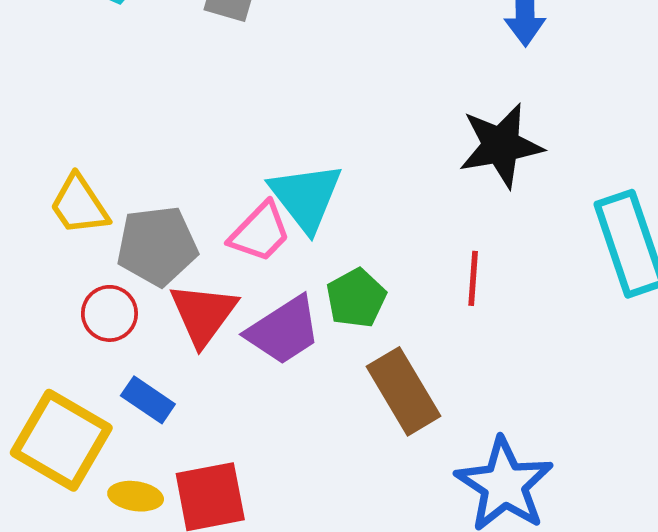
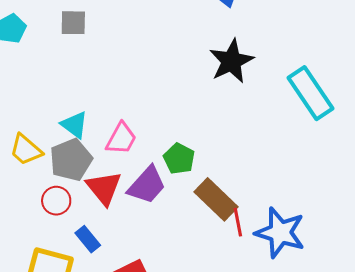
cyan triangle: (306, 197) -> (74, 125), moved, size x0.7
red line: (473, 278) -> (238, 222), moved
blue rectangle: (148, 400) -> (88, 239), turned 32

